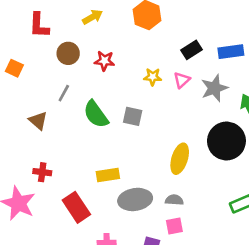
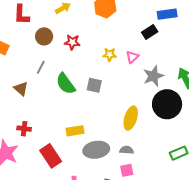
black rectangle: (191, 50) -> (150, 32), moved
blue rectangle: (231, 52) -> (167, 14), moved
gray star: (214, 88) -> (153, 76), moved

